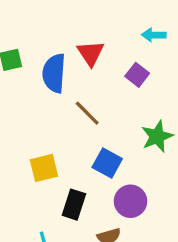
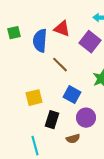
red triangle: (91, 53) -> (62, 29), turned -36
purple square: (137, 75) -> (90, 42), size x1.5

